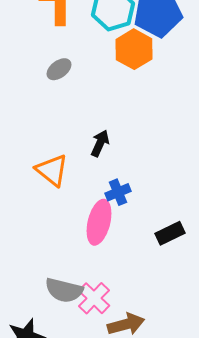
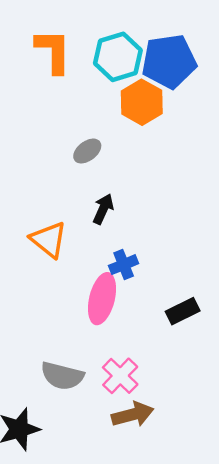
gray ellipse: (59, 69) -> (87, 151), moved
pink cross: (94, 298) -> (120, 376), moved

